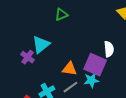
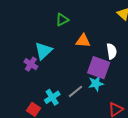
orange triangle: (69, 69) -> (83, 41), moved

